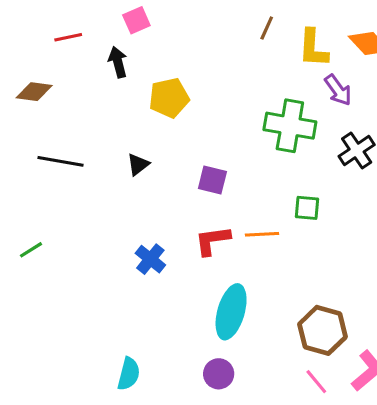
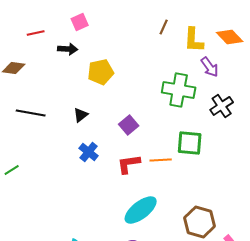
black arrow: (118, 62) -> (68, 49), turned 108
purple square: (212, 180) -> (129, 125), turned 36
green square: (307, 208) -> (190, 143), size x1.5
blue cross: (150, 259) -> (89, 152), moved
cyan ellipse: (231, 312) -> (141, 210), turned 36

